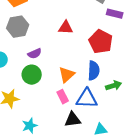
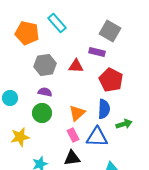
purple rectangle: (115, 14) -> (97, 52), moved
gray hexagon: (18, 27) -> (45, 65), moved
purple semicircle: (35, 54) -> (45, 92), turned -144
black triangle: (73, 120) -> (72, 158), moved

